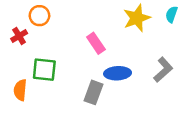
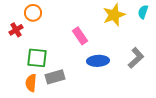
orange semicircle: (20, 90) -> (31, 83), moved
gray rectangle: (94, 92) -> (55, 77), moved, turned 54

